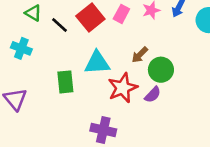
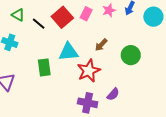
green circle: (161, 70) -> (131, 55), moved
purple semicircle: (153, 95) -> (113, 94), moved
purple cross: (103, 130) -> (88, 103), moved

